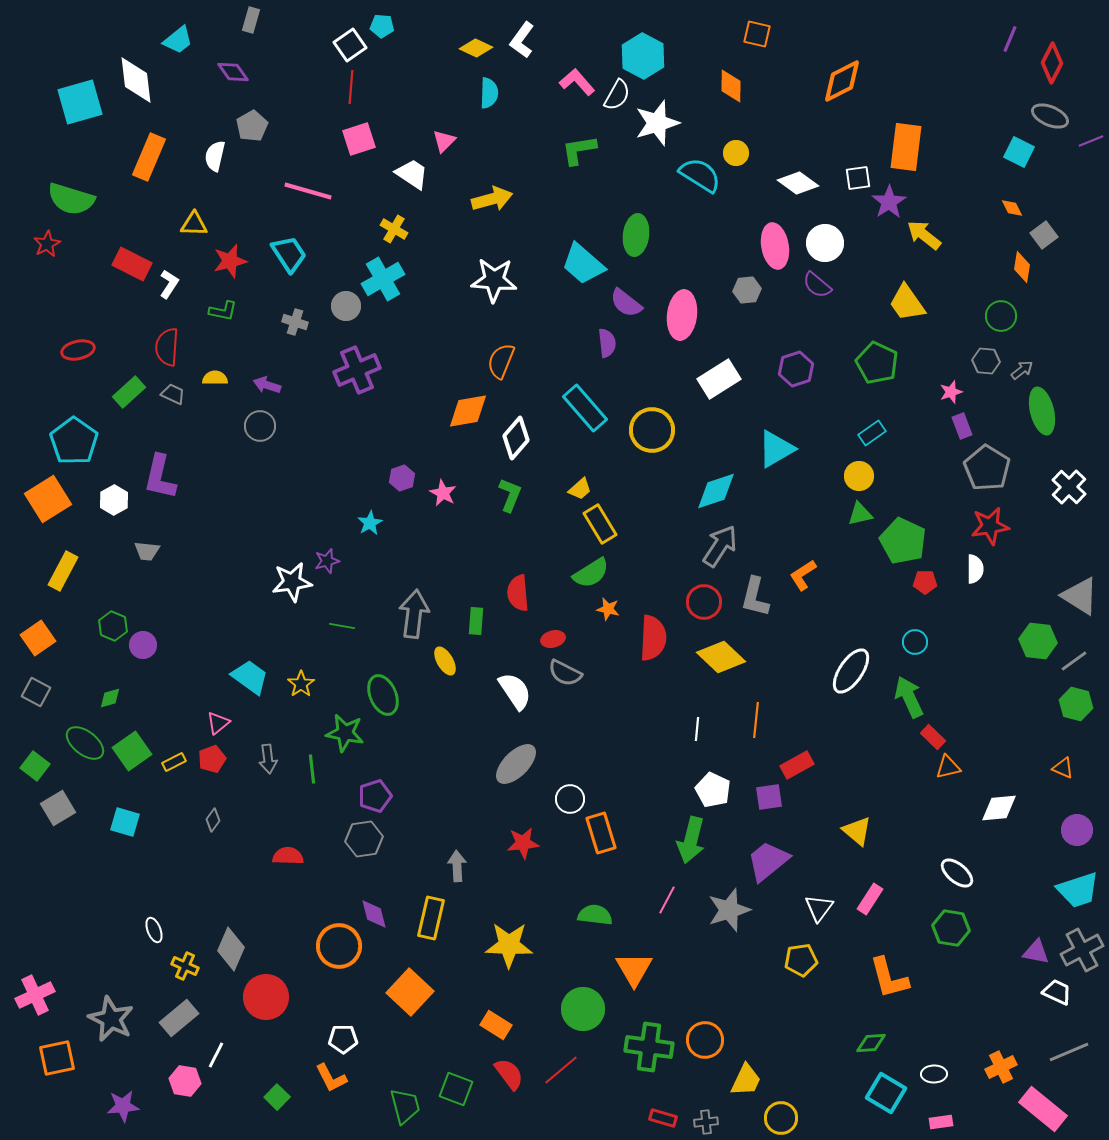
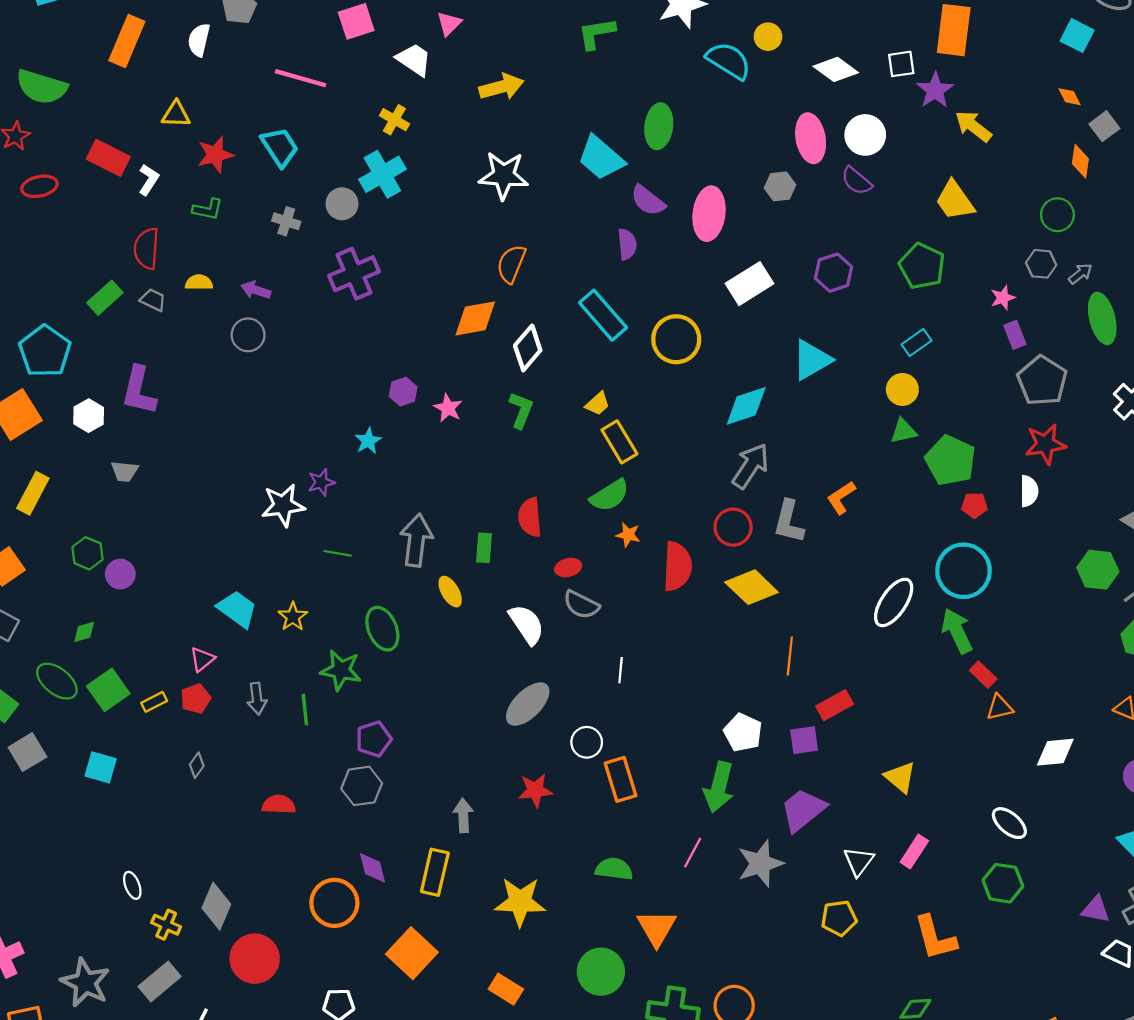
red ellipse: (78, 350) -> (39, 186), moved
cyan circle: (915, 642) -> (964, 571), size x2.0
white line: (697, 729) -> (621, 670), moved

